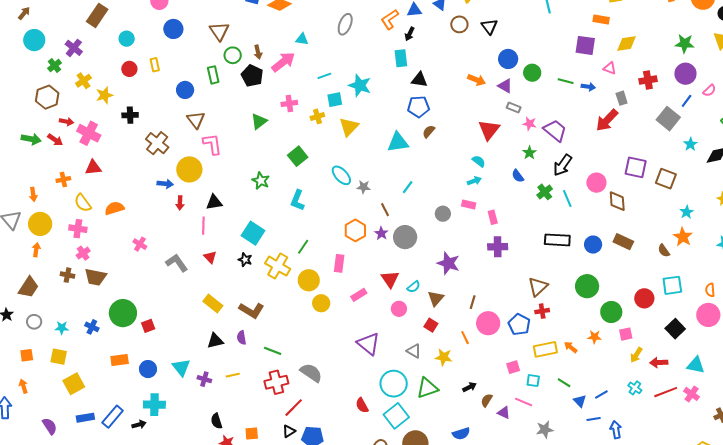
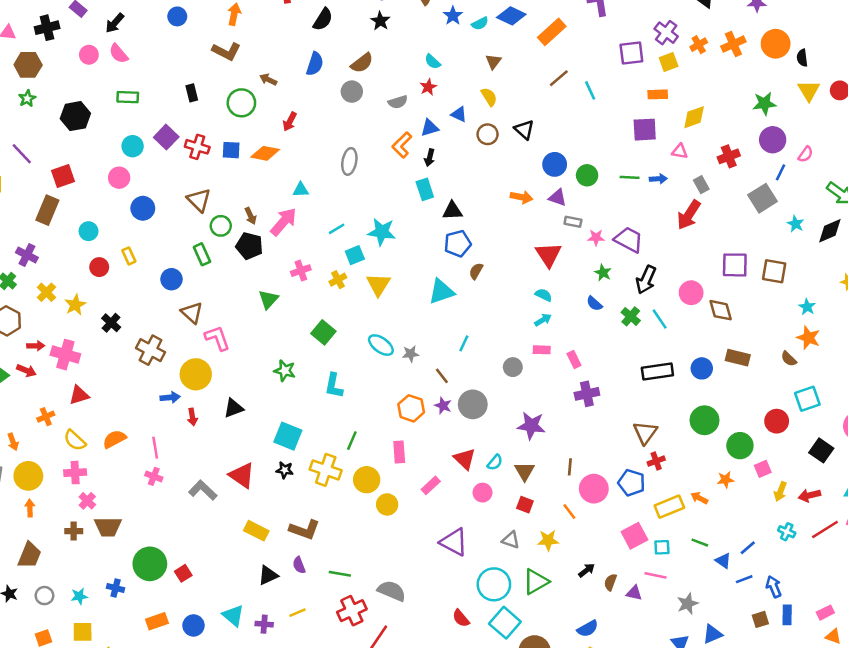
black cross: (130, 115) -> (111, 323), turned -35
gray square: (668, 119) -> (763, 198), turned 30
pink line: (203, 226) -> (155, 448), moved
red triangle: (210, 257) -> (242, 475), size x1.6
pink square: (513, 367) -> (634, 536), size x1.5

